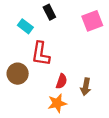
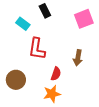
brown circle: (18, 74) -> (16, 80), moved
brown arrow: (86, 87) -> (78, 58), moved

